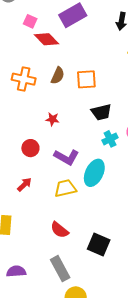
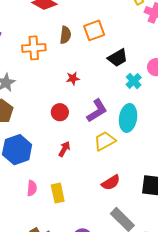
purple L-shape: (66, 157) -> (97, 111), turned -45
red semicircle: (59, 230) -> (111, 183), turned -54

